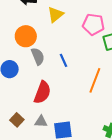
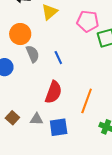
orange line: (95, 80) -> (87, 101), moved
red semicircle: (42, 92) -> (53, 92), moved

